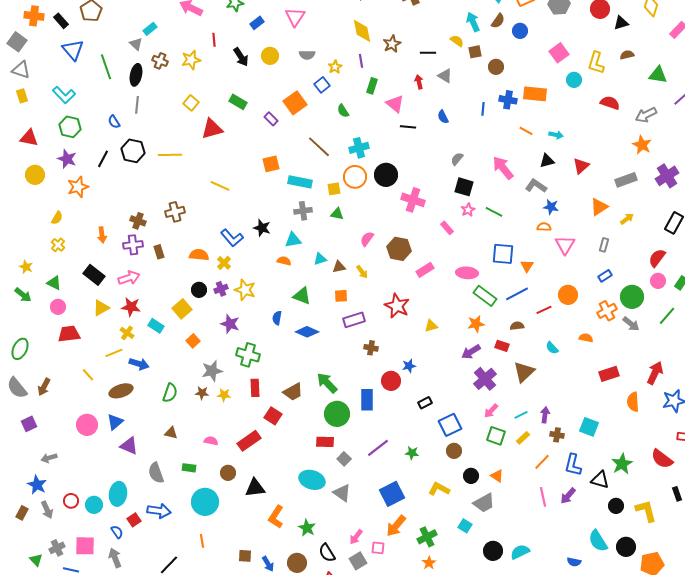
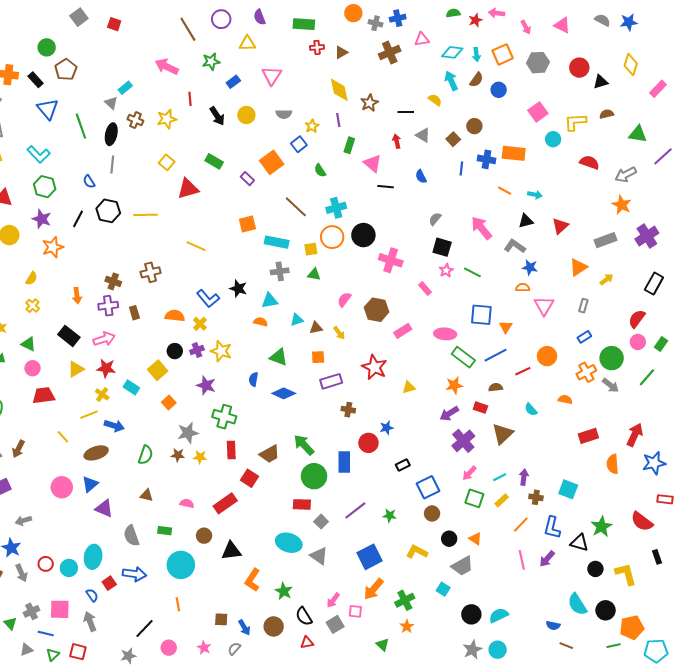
brown square: (475, 52) -> (453, 139), moved, turned -32
yellow L-shape: (596, 63) -> (575, 122), turned 70

